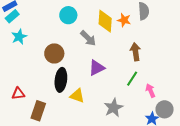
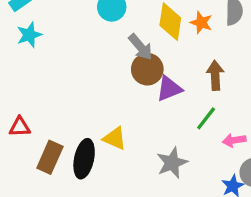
brown circle: (54, 53) -> (147, 69), moved
purple triangle: (97, 68) -> (169, 89), moved
black ellipse: (61, 80) -> (84, 159), moved
pink arrow: (150, 91) -> (234, 140), turned -80

